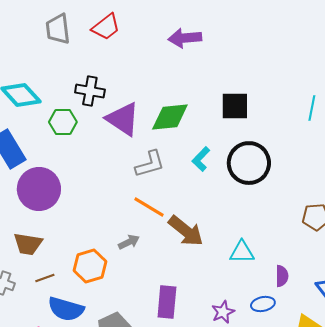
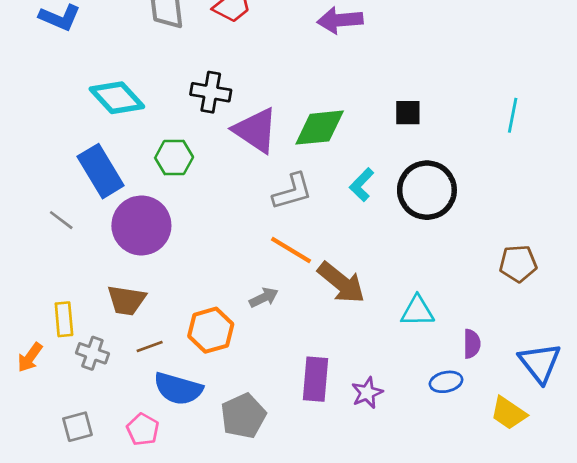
black square: (235, 106) -> (408, 113), size x0.7
green hexagon: (63, 122) -> (174, 157), moved
purple star: (223, 312) -> (367, 393), moved

